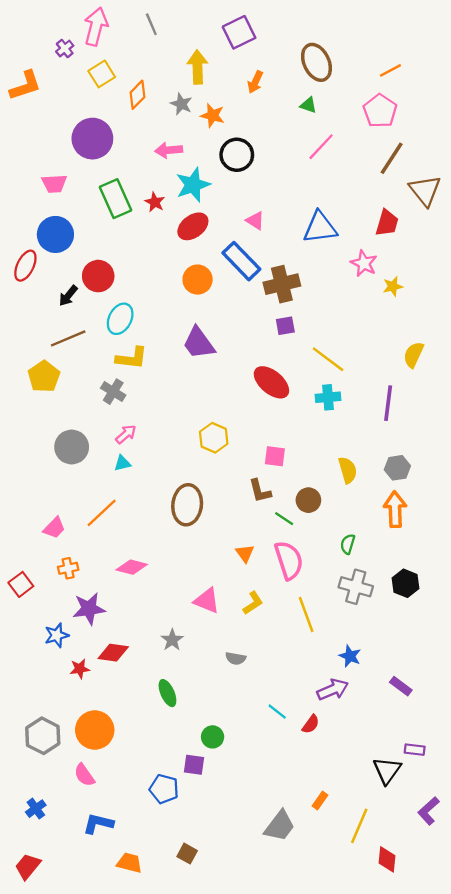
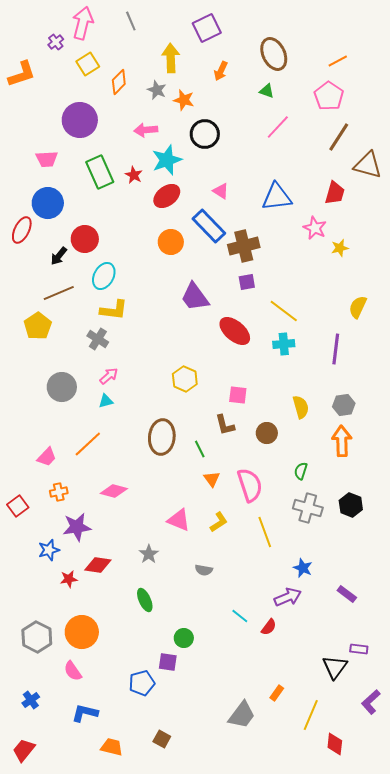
brown triangle: (425, 191) -> (368, 165), turned -36
purple trapezoid: (199, 343) -> (195, 297), moved
green line: (284, 519) -> (200, 449), moved, turned 30
blue pentagon: (164, 789) -> (142, 683), turned -30

